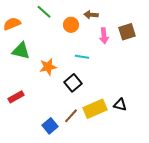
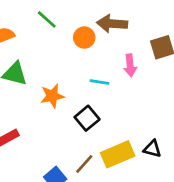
brown arrow: (91, 15) -> (112, 24), size x1.5
pink arrow: (104, 36) -> (130, 65), moved

